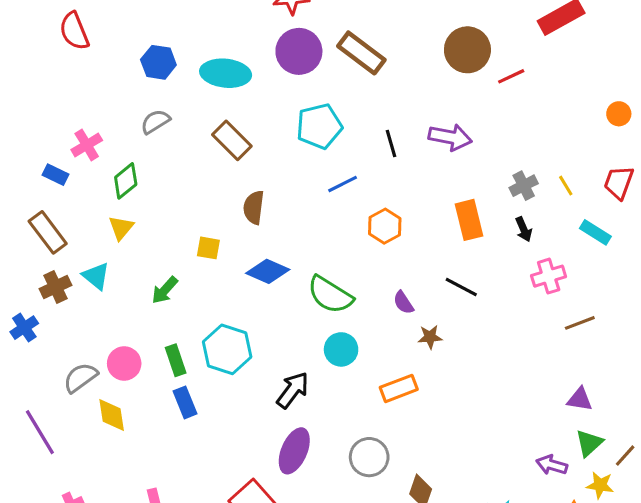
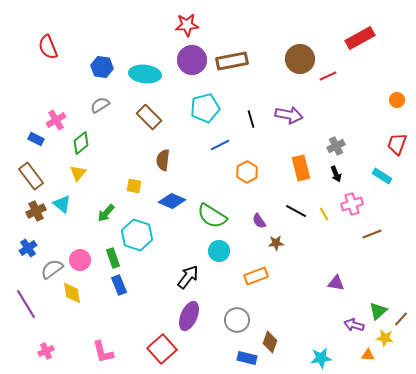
brown rectangle: (361, 53) -> (232, 61), turned -48
yellow line: (566, 186) -> (324, 214), moved
blue cross: (24, 328) -> (28, 248), moved
cyan hexagon: (227, 349) -> (137, 235), moved
purple triangle: (580, 399) -> (336, 283), moved

